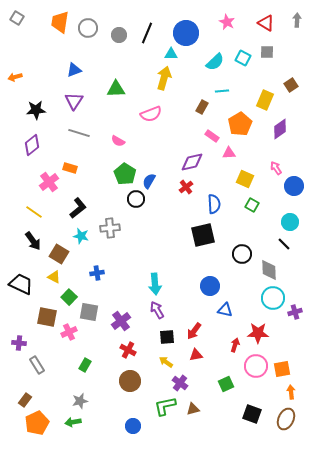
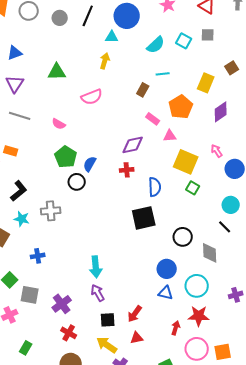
yellow arrow: (164, 78) -> (105, 61), size x0.7
yellow square: (245, 179) -> (186, 162), size x1.4
red cross: (186, 187) -> (127, 170), turned 32
blue circle: (210, 286) -> (167, 269), moved
cyan circle: (273, 298) -> (197, 286), moved
yellow arrow: (166, 362) -> (107, 345), size x1.5

